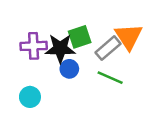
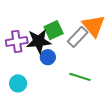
green line: (110, 78) -> (80, 77), moved

